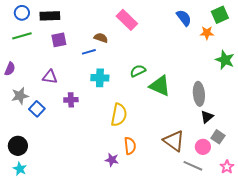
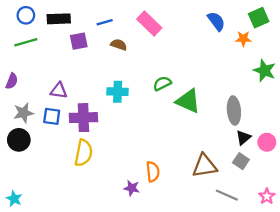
purple square: (59, 40) -> (79, 41), moved
blue line: (89, 52) -> (105, 22), moved
purple cross: (71, 100) -> (83, 118), size x1.6
blue square: (37, 109) -> (52, 116), moved, turned -35
yellow semicircle: (119, 115) -> (83, 153), moved
gray square: (218, 137) -> (241, 161), moved
brown triangle: (174, 141) -> (205, 166), turned -45
black circle: (18, 146) -> (19, 140), moved
pink circle: (203, 147) -> (267, 142), moved
cyan star: (20, 169) -> (14, 199), moved

